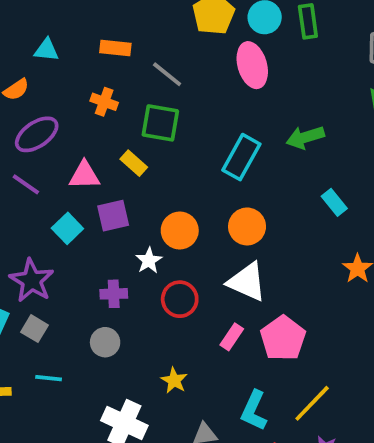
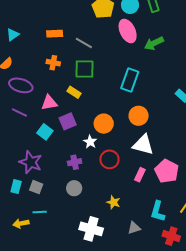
cyan triangle: (46, 50) -> (13, 35), moved, turned -32
purple ellipse: (37, 134) -> (21, 85), turned 60
green arrow: (305, 137) -> (154, 43), moved
cyan line: (49, 378) -> (40, 212), moved

